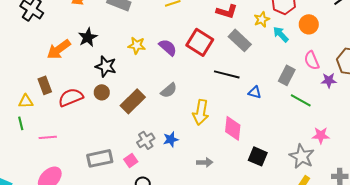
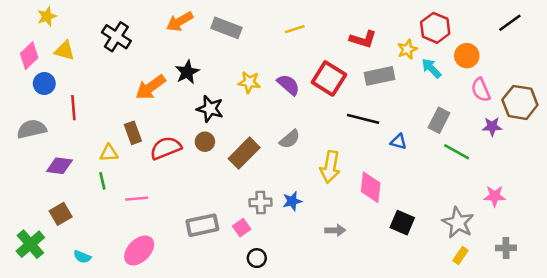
gray rectangle: (240, 40) -> (379, 76), turned -55
pink semicircle: (312, 60) -> (481, 90), moved
pink star: (321, 135) -> (495, 196), moved
gray cross: (146, 140) -> (261, 202), turned 30

